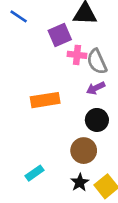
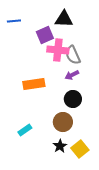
blue line: (19, 16) -> (14, 21), turned -40
pink cross: (77, 55) -> (58, 50), size x1.5
cyan rectangle: (35, 173) -> (25, 130), moved

